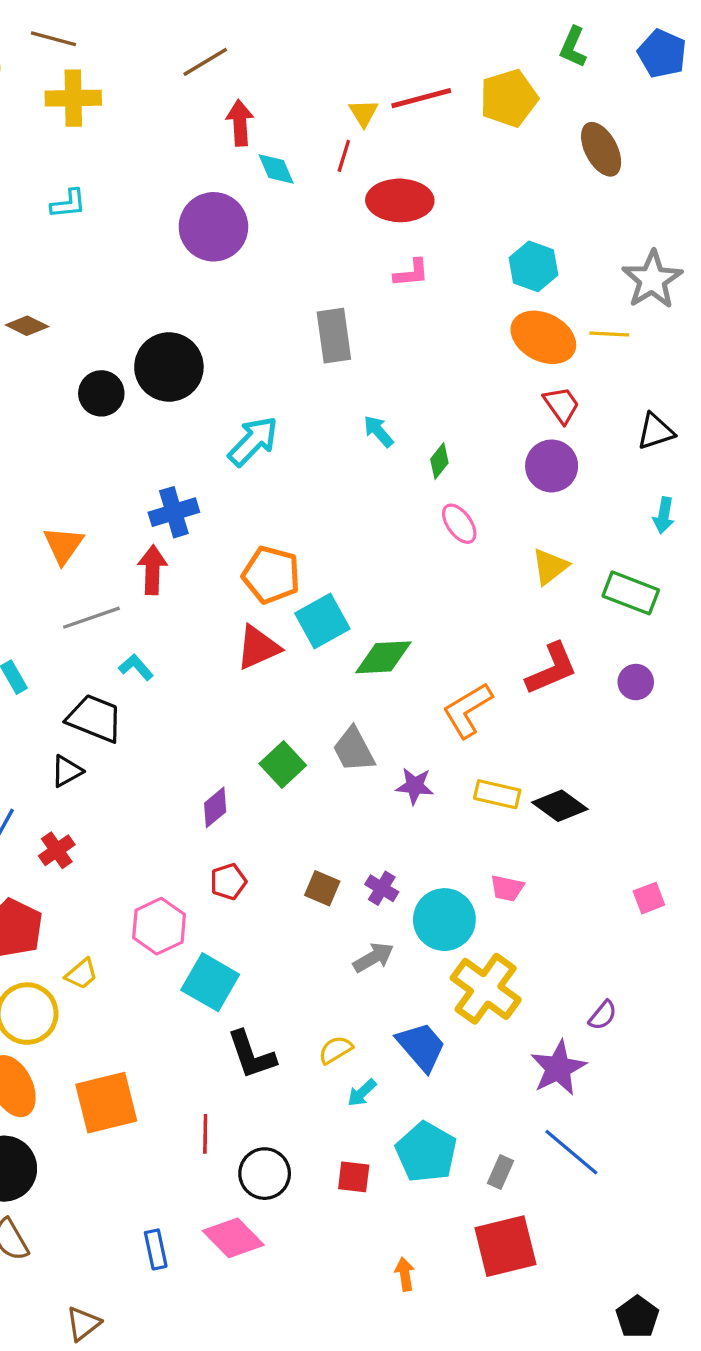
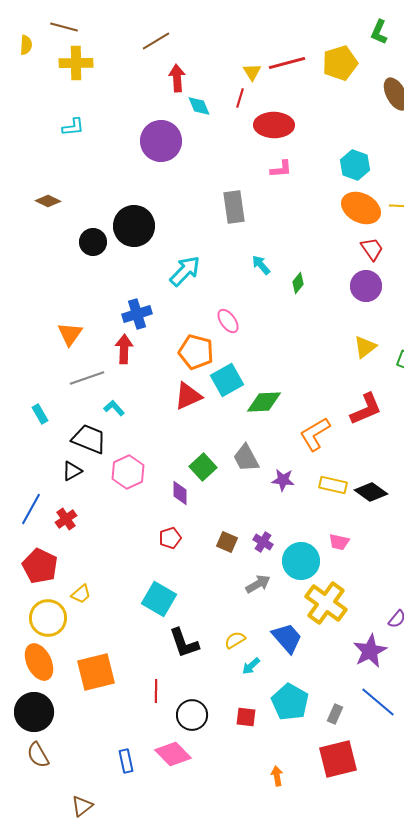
pink ellipse: (459, 524) -> (228, 321), moved
purple diamond: (215, 807) -> (180, 493), moved, turned -50
pink hexagon: (159, 926) -> (128, 472), moved

